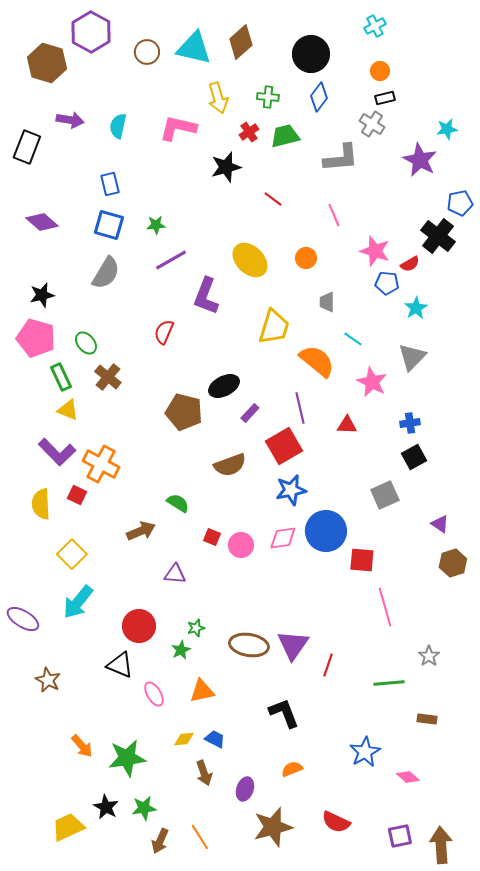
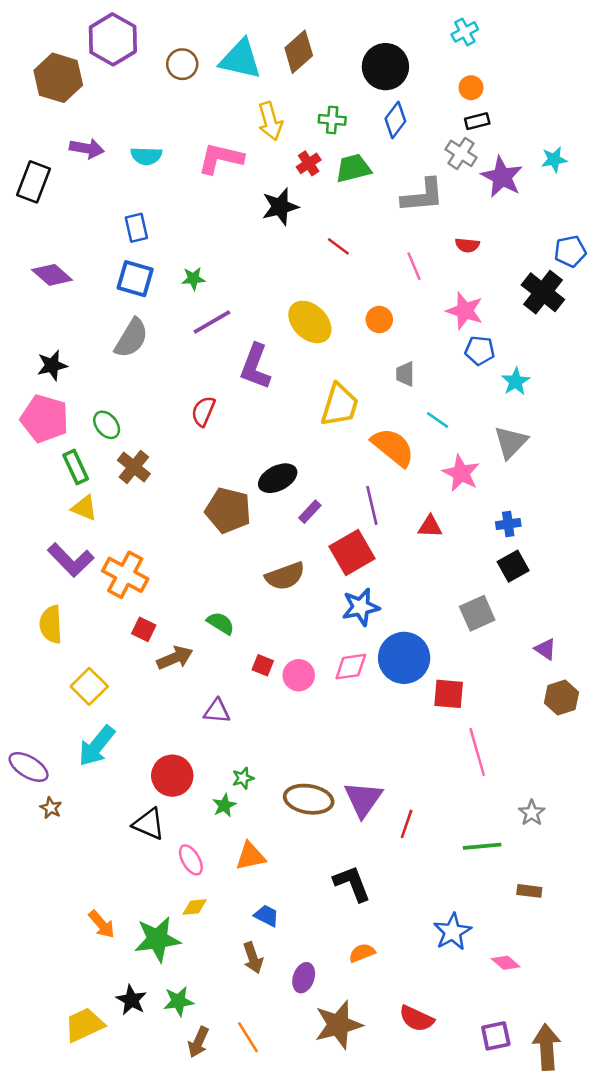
cyan semicircle: (118, 126) -> (146, 156), turned -100
purple star: (420, 160) -> (502, 177), moved
red semicircle: (410, 264) -> (467, 245), moved, turned 36
red square: (77, 495) -> (144, 629), moved
brown star: (48, 680) -> (51, 808), moved, size x0.7
yellow diamond: (184, 739) -> (195, 907), moved

